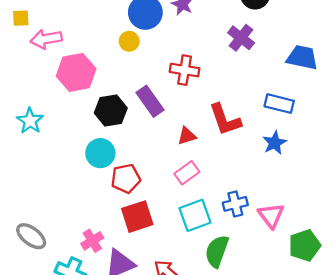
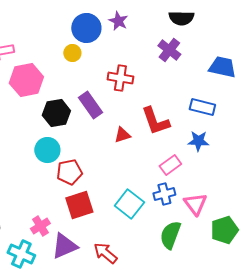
blue star: (275, 143) -> (198, 141), turned 30
pink rectangle: (187, 173) -> (170, 165), moved
cyan square: (195, 215) -> (129, 204), turned -32
green semicircle: (217, 251) -> (170, 235), moved

